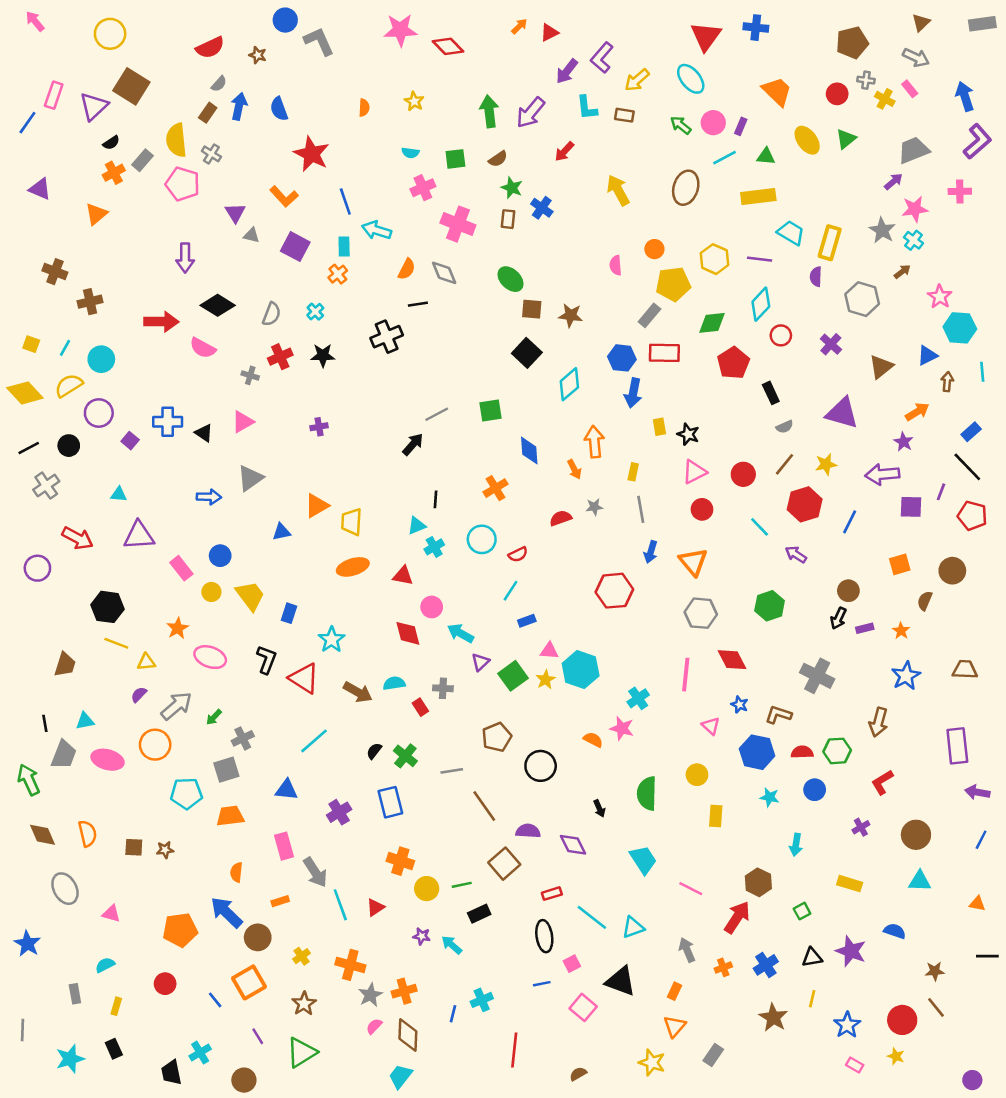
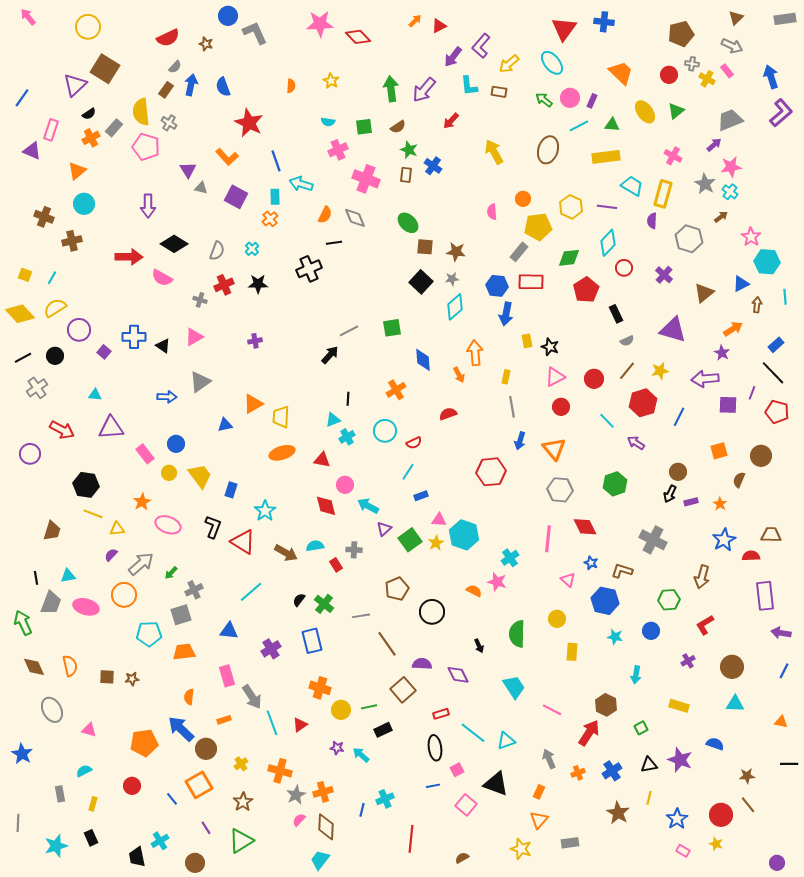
pink rectangle: (54, 95) -> (51, 130), moved
pink cross: (960, 191) -> (673, 156), moved, turned 30
cyan circle: (101, 359) -> (84, 204), moved
gray star: (594, 507) -> (452, 279), moved
red semicircle: (802, 752) -> (751, 556), moved
gray rectangle: (713, 1055) -> (570, 843), turned 48

